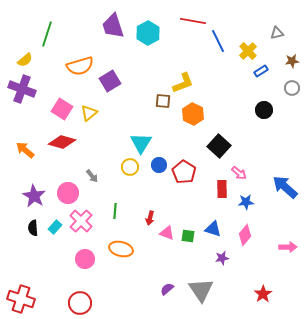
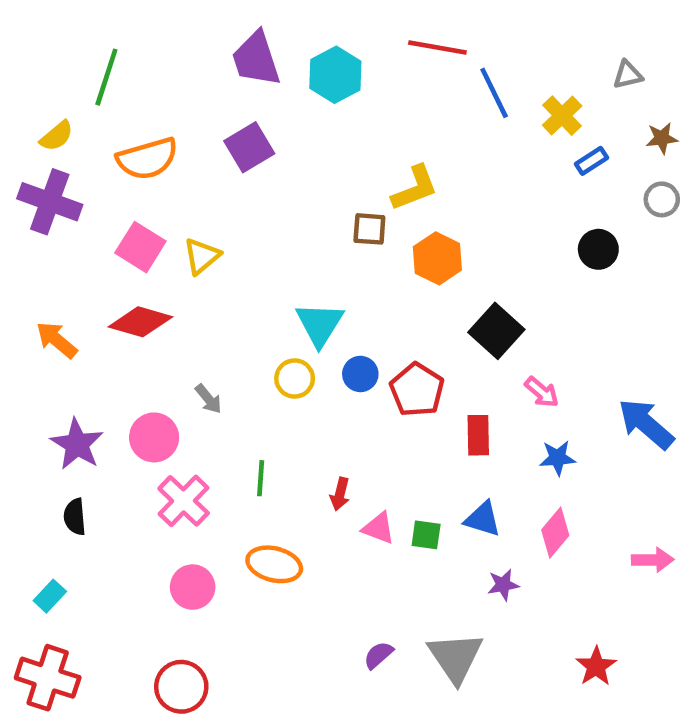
orange semicircle: (80, 66) -> (147, 159), moved
purple square: (110, 81) -> (249, 147), moved
red rectangle: (222, 189) -> (478, 435), moved
cyan rectangle: (55, 227) -> (50, 596), moved

